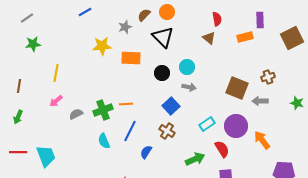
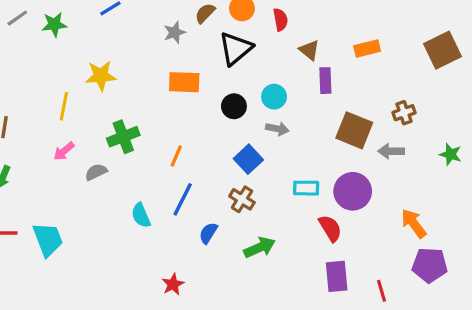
red semicircle: (217, 19) -> (280, 20), moved
purple rectangle: (260, 20) -> (325, 81), moved
black triangle: (163, 37) -> (236, 49), turned 35
green star: (33, 44) -> (54, 24), moved
yellow star: (102, 46) -> (101, 76), moved
orange line: (126, 104) -> (176, 156), turned -64
green cross: (103, 110) -> (123, 137), moved
cyan rectangle: (207, 124) -> (306, 188), turned 35
orange arrow: (262, 140) -> (414, 223), moved
green arrow: (195, 159) -> (260, 247), moved

